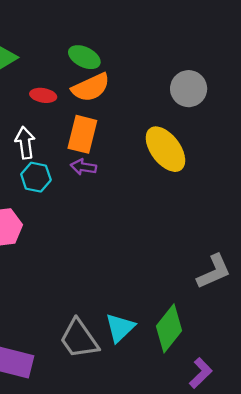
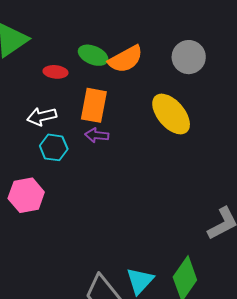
green ellipse: (84, 57) -> (93, 55), moved
orange semicircle: (91, 87) -> (126, 59), moved
white arrow: (25, 143) -> (42, 116), turned -92

